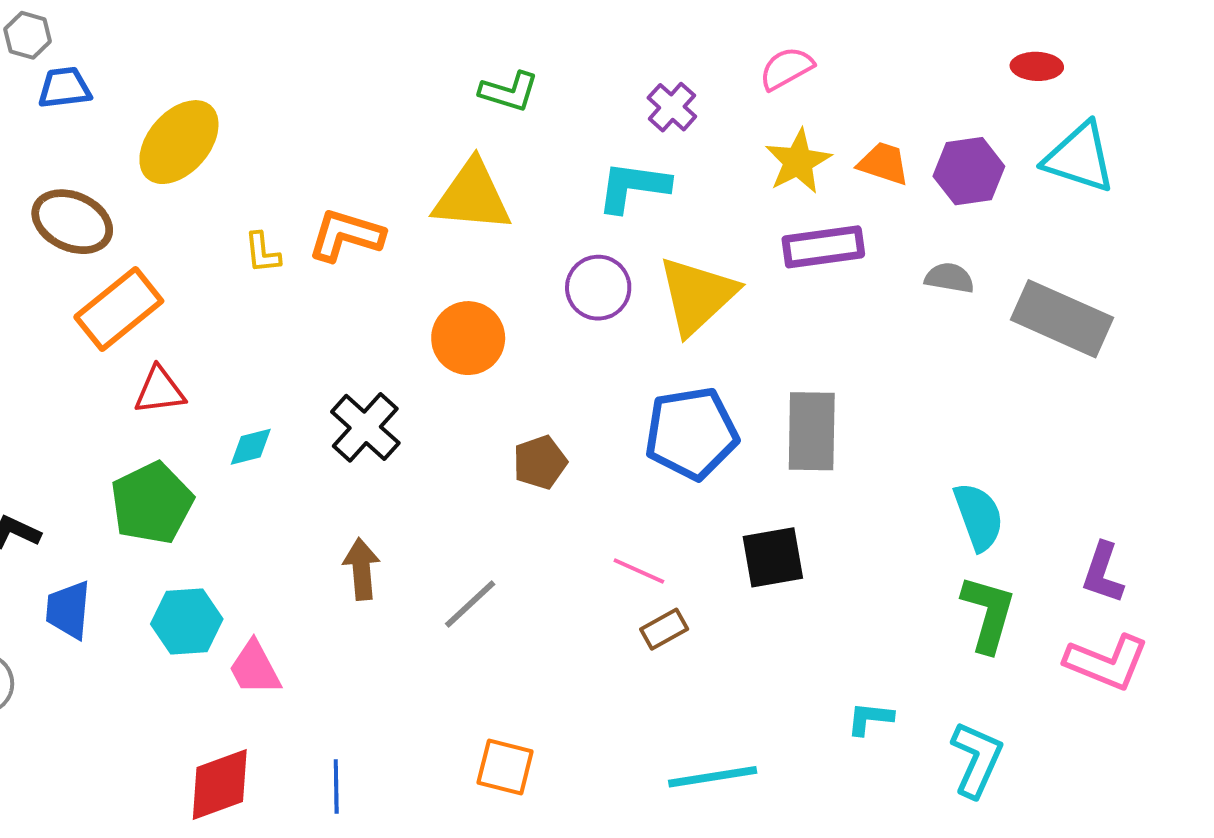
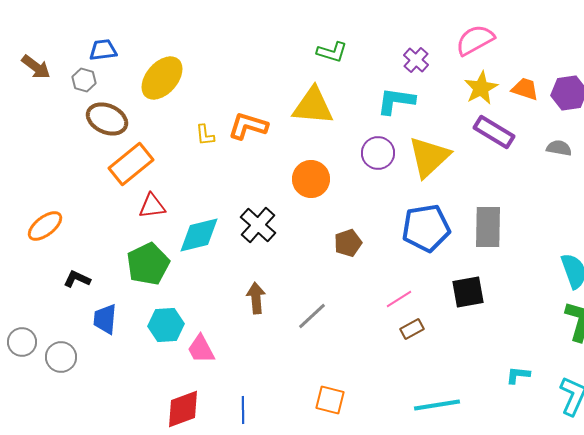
gray hexagon: (28, 35) -> (84, 80), moved
pink semicircle: (786, 68) -> (475, 40), size x1.4
purple rectangle: (823, 247) -> (494, 132), turned 39
cyan diamond: (251, 447) -> (199, 235), size x1.8
pink line: (639, 571) -> (399, 299), turned -56

